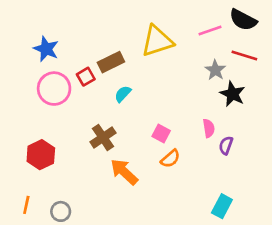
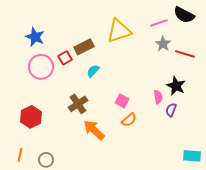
red line: (244, 56) -> (185, 54), moved
gray star: (215, 70) -> (163, 44), moved
black star: (232, 94) -> (176, 86), moved
cyan rectangle: (222, 206) -> (192, 156), moved, turned 66

